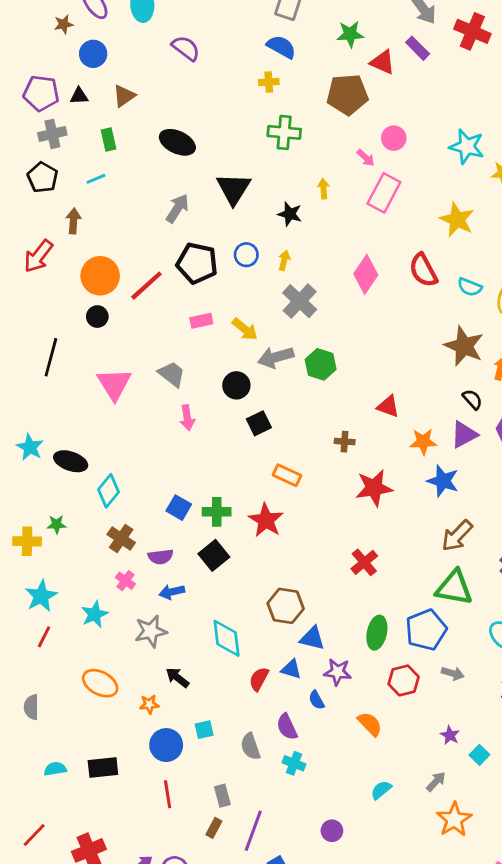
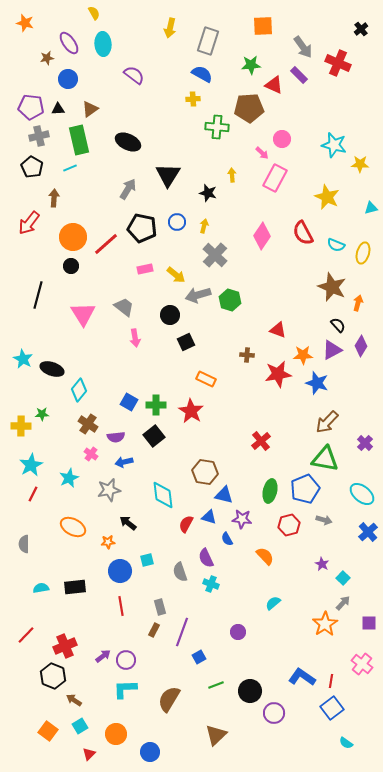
green cross: (284, 132) -> (217, 127), moved
green rectangle: (109, 140) -> (79, 140), size x1.8
red star: (374, 488) -> (278, 374), moved
gray arrow: (436, 782) -> (343, 603), moved

